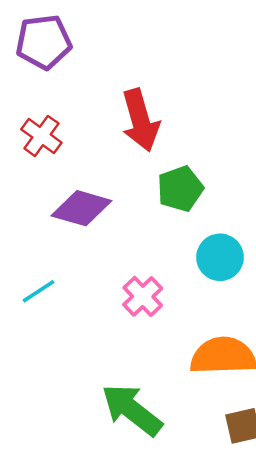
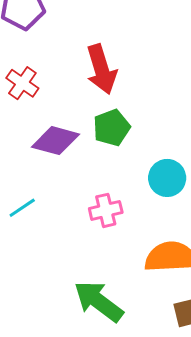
green pentagon: (180, 189) -> (112, 128), moved
pink cross: (143, 296) -> (106, 210), turned 32

